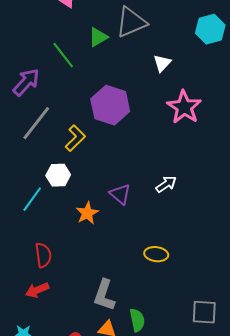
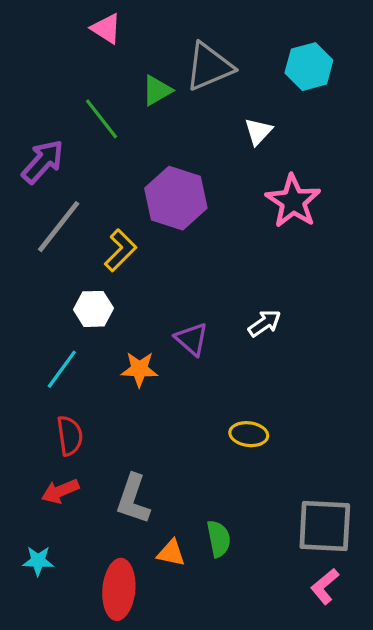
cyan hexagon: (210, 29) -> (309, 67), moved
cyan line: (32, 199) -> (62, 369), moved
orange star: (87, 213) -> (139, 369), turned 30
gray L-shape: (104, 295) -> (133, 499), moved
gray square: (204, 312) -> (325, 526), size x1.4

